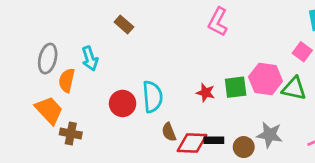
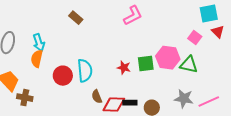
pink L-shape: (218, 22) -> (133, 16), turned -145
brown rectangle: (124, 25) -> (76, 18), moved
orange semicircle: (67, 80) -> (37, 59), moved
gray star: (270, 135) -> (184, 99), moved

